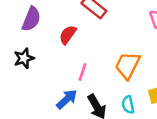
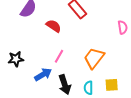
red semicircle: (68, 35) -> (54, 26), turned 77
black star: (24, 58) -> (16, 59), moved

